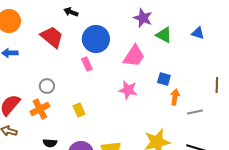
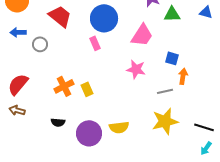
green triangle: (164, 35) -> (172, 14), turned -30
gray circle: (47, 86) -> (40, 44), moved
orange cross: (40, 109) -> (64, 86), moved
gray line: (195, 112) -> (165, 91), moved

